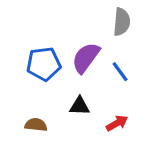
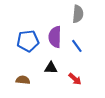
purple semicircle: (86, 58) -> (55, 37), turned -35
red arrow: (117, 123) -> (75, 79), turned 72

